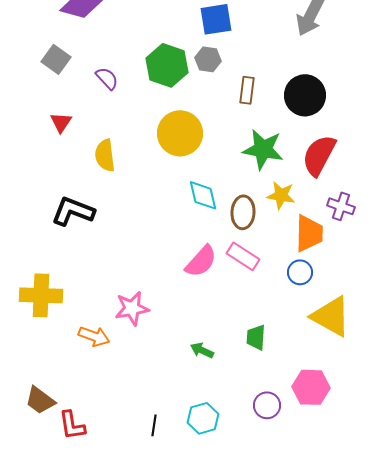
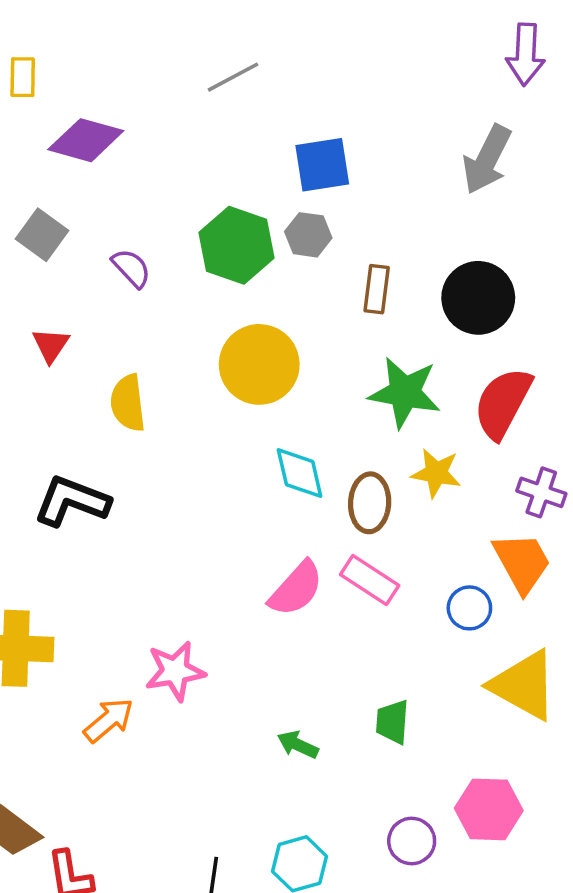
orange trapezoid: (309, 233) -> (522, 562), moved, turned -30
orange arrow: (94, 336) -> (109, 720), turned -60

